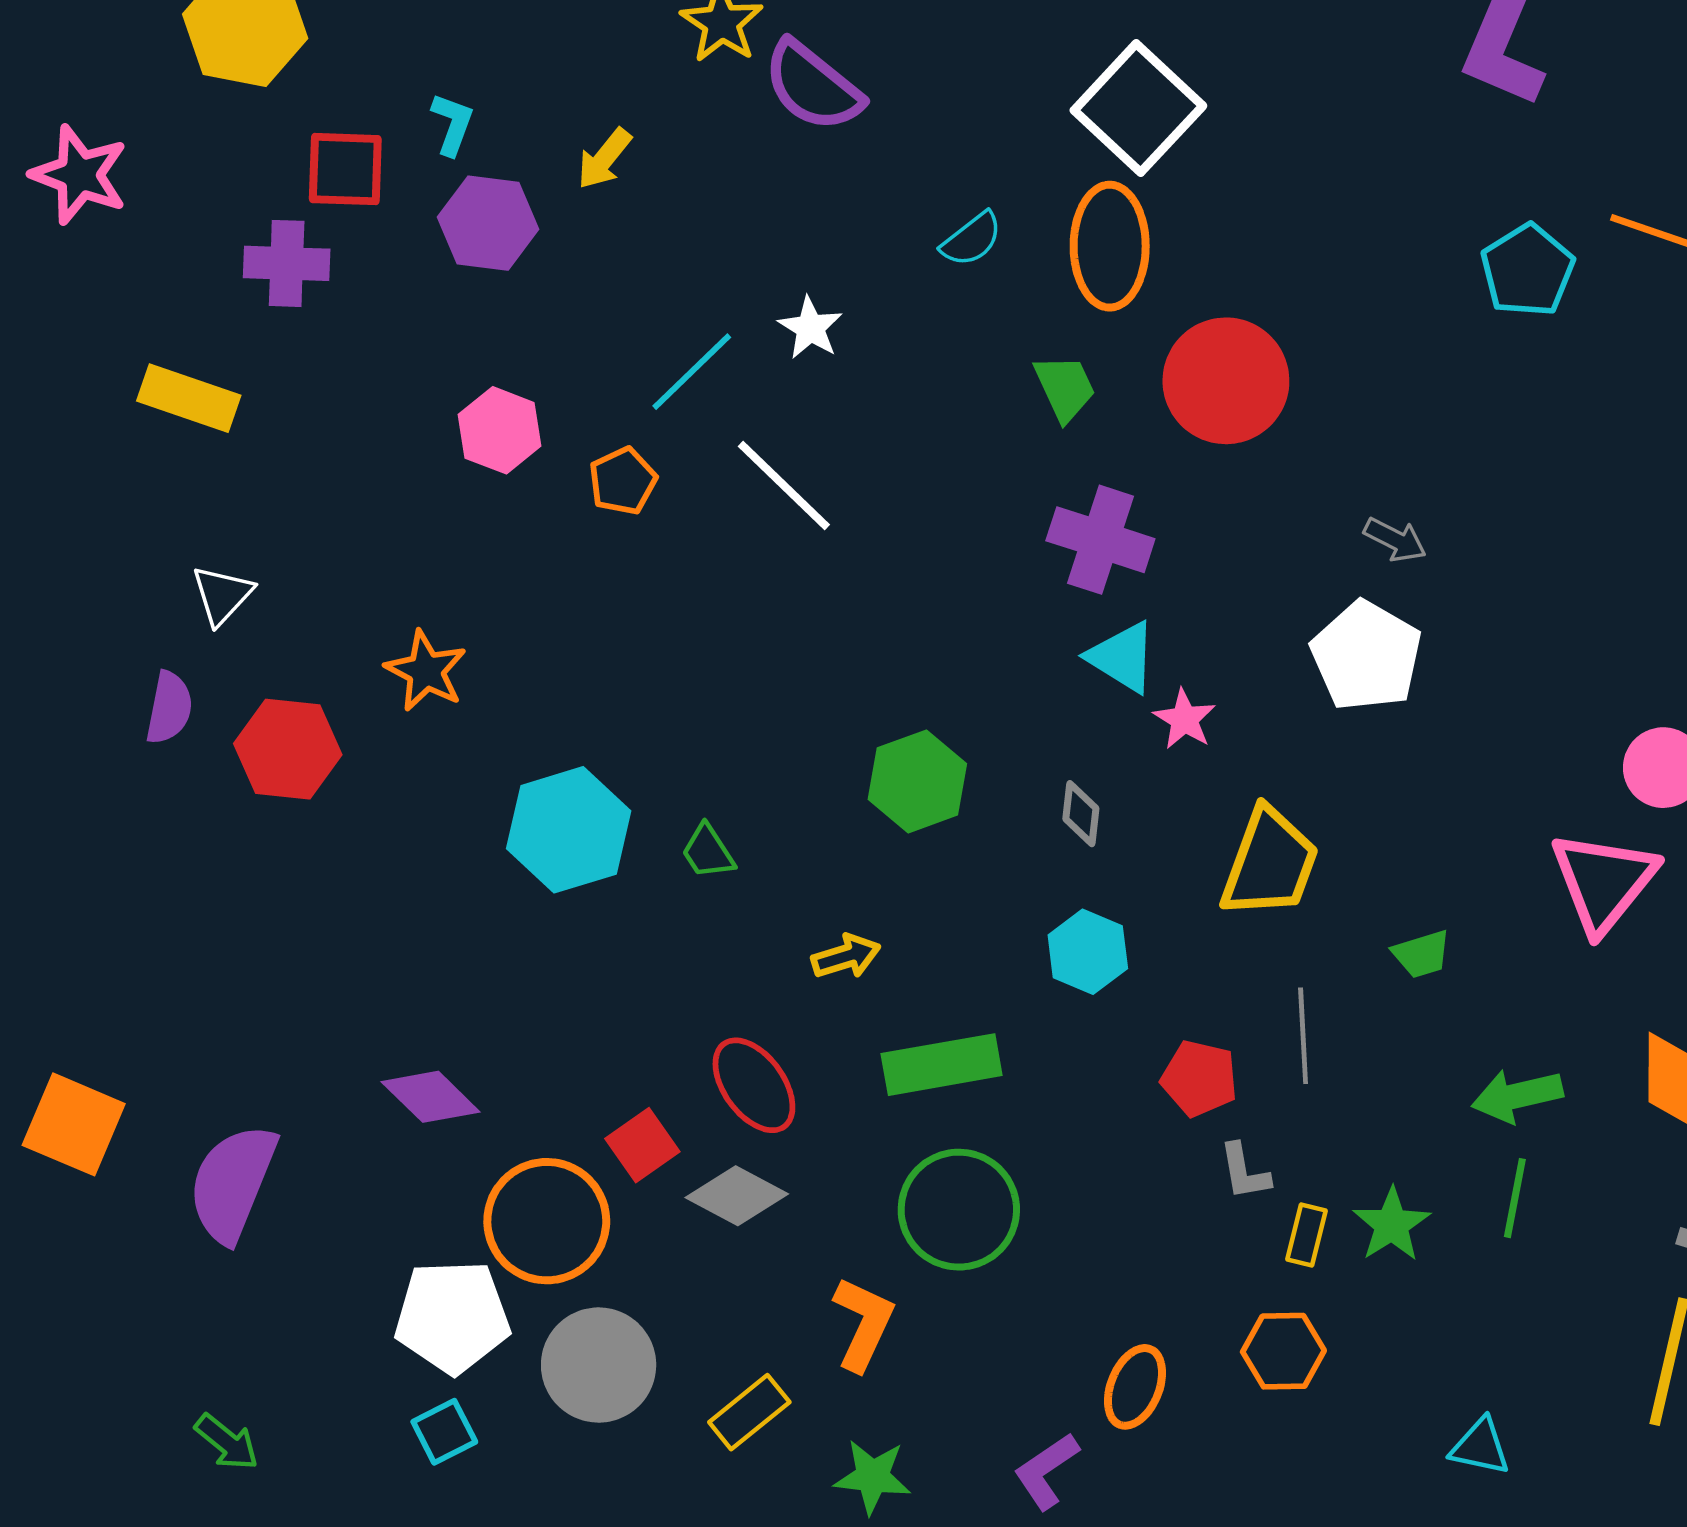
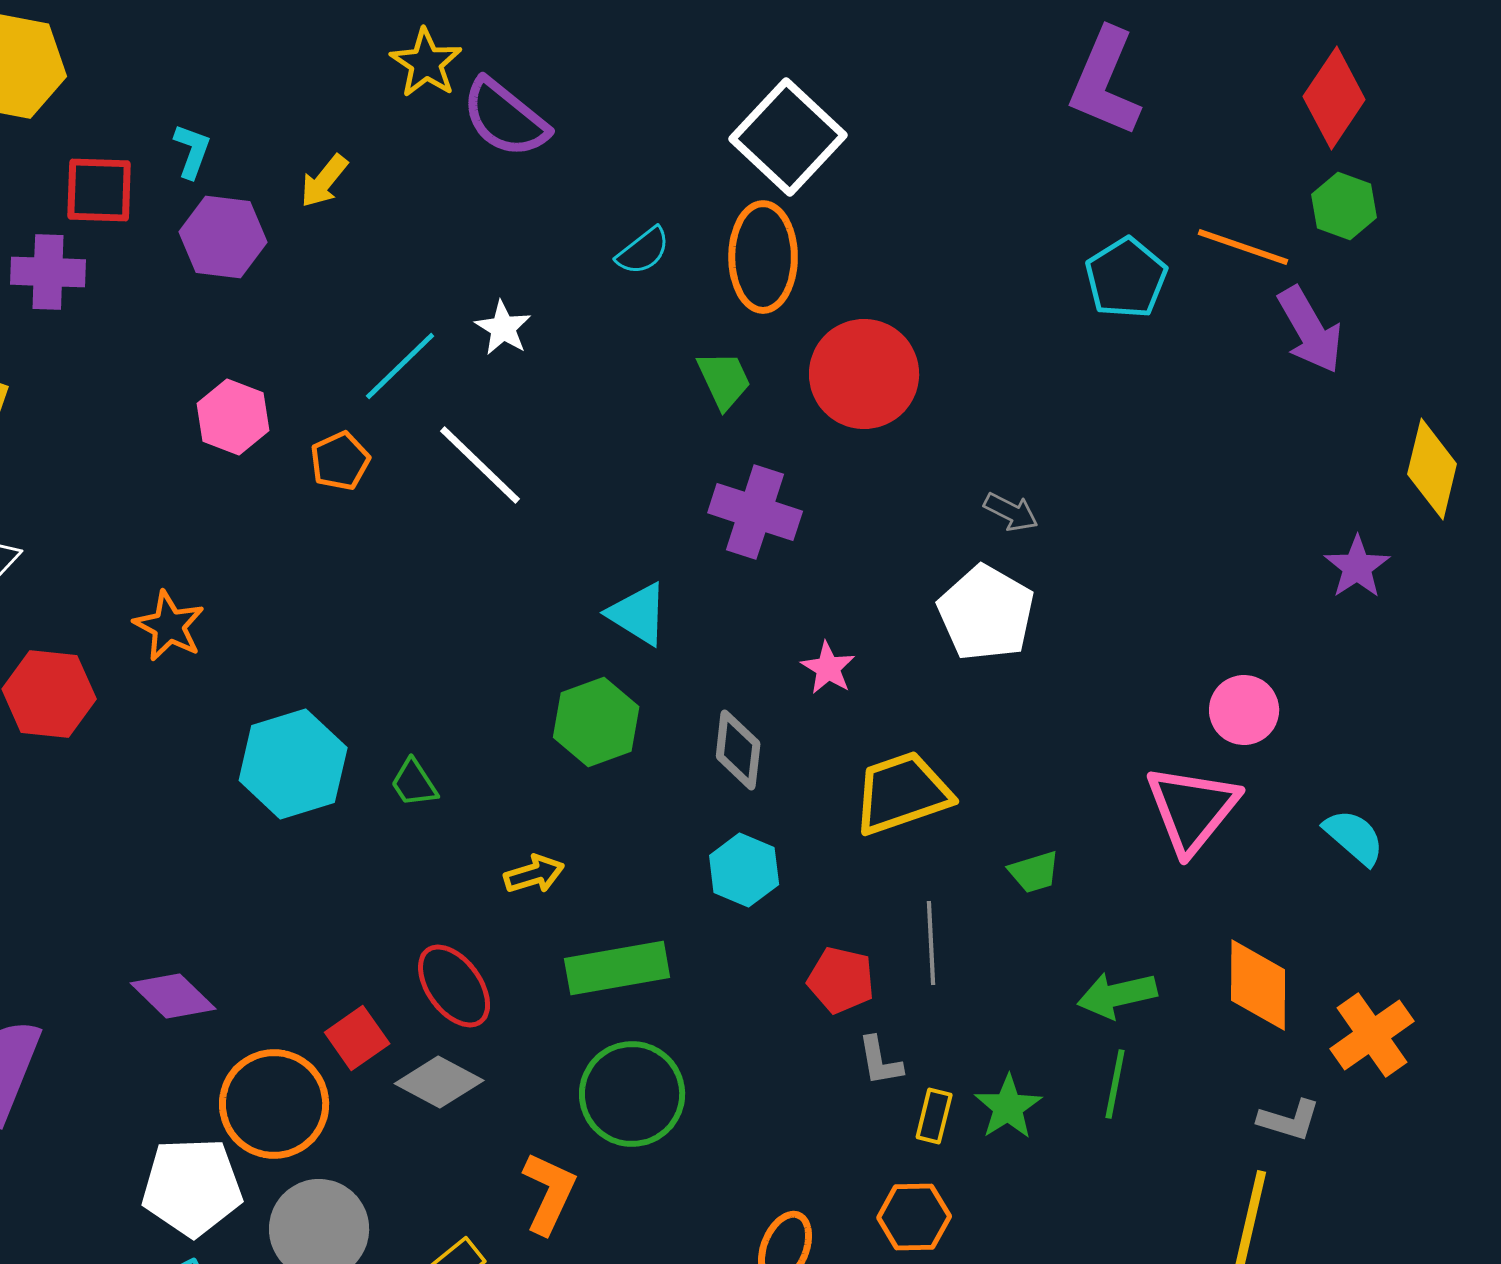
cyan triangle: (1122, 657) -> (638, 614), moved
gray diamond: (1081, 814) -> (738, 750), size x1.4
yellow trapezoid: (1270, 863) -> (902, 793), turned -129

